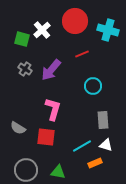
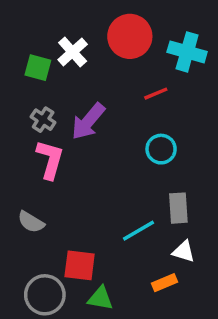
red line: (82, 54) -> (156, 94), moved
pink L-shape: (53, 109) -> (50, 160), moved
red square: (46, 137) -> (80, 265), moved
cyan line: (82, 146) -> (138, 231), moved

